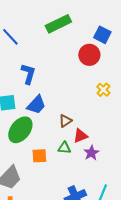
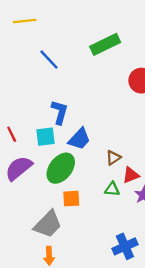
blue L-shape: (28, 74) -> (60, 112), moved
orange square: (39, 156) -> (71, 199), moved

